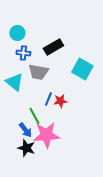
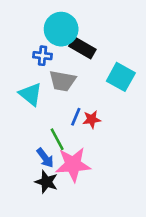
cyan circle: (17, 33) -> (61, 29), moved, size x1.6
black rectangle: (53, 47) -> (82, 48), turned 60

